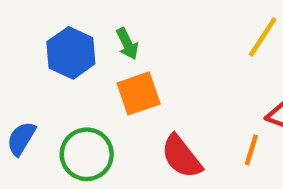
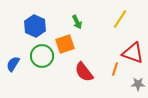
green arrow: (127, 44) -> (77, 22), moved
green circle: (87, 154) -> (42, 56), moved

